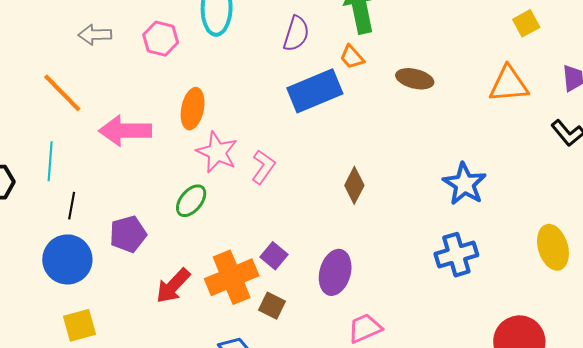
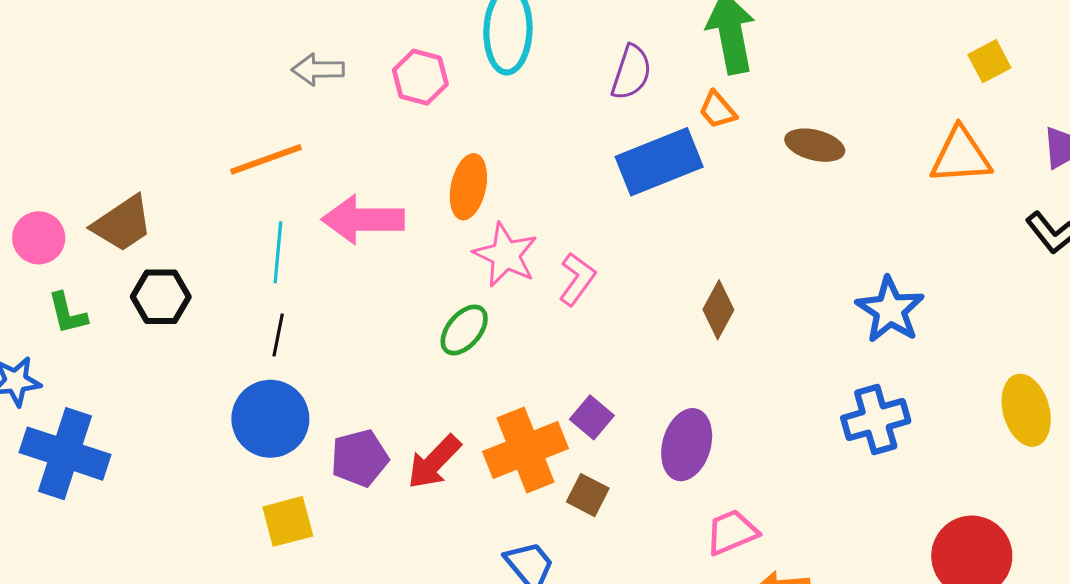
orange line: (62, 93) -> (266, 159), turned -66
cyan line: (50, 161) -> (278, 252), moved
purple pentagon: (128, 234) -> (360, 458), moved

